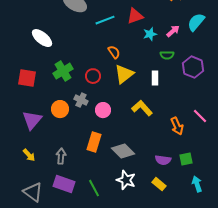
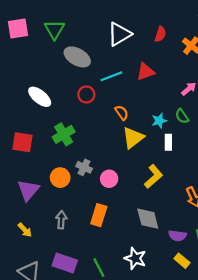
cyan star: (150, 34) -> (159, 121), moved
green semicircle: (167, 55) -> (182, 116), turned 56
red circle: (93, 76) -> (86, 94), moved
yellow L-shape: (142, 108) -> (153, 176), turned 90
gray diamond: (123, 151) -> (148, 219), moved, turned 30
gray arrow: (61, 156) -> (61, 220), moved
yellow rectangle: (159, 184) -> (182, 261), moved

